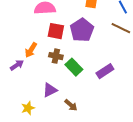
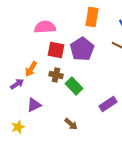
purple rectangle: (105, 71) -> (108, 104), moved
purple triangle: (50, 90) -> (34, 105), moved
yellow star: (28, 108) -> (18, 127), moved

